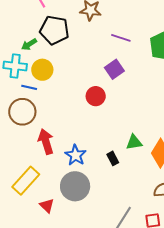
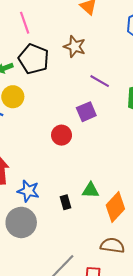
blue star: (76, 155) -> (28, 191), turned -30

